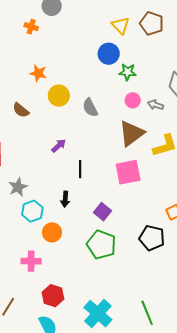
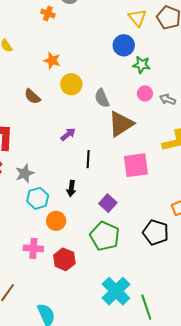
brown triangle: (132, 133) -> (121, 124), moved
red hexagon: (53, 296) -> (64, 259), moved
cyan cross: (98, 314) -> (116, 291), moved

